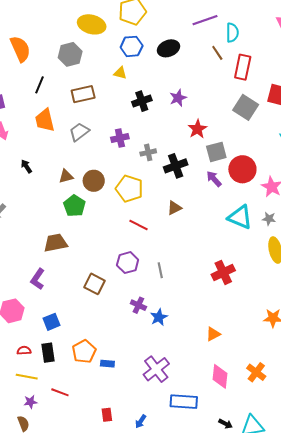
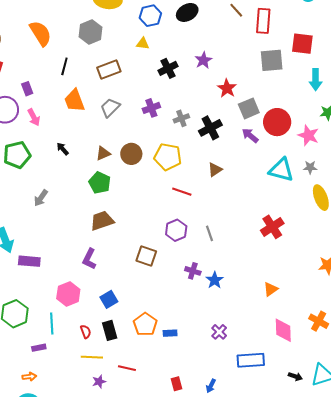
gray square: (246, 107) -> (272, 60), turned -30
green pentagon: (74, 206) -> (100, 183), moved
red semicircle: (24, 350) -> (86, 332), turned 80
purple cross: (156, 369) -> (219, 332), size x0.6

